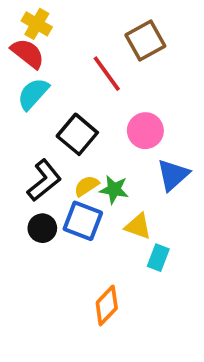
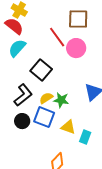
brown square: (145, 40) -> (78, 19), turned 30
pink circle: (145, 131) -> (76, 48), moved
yellow triangle: (138, 226) -> (68, 127), moved

